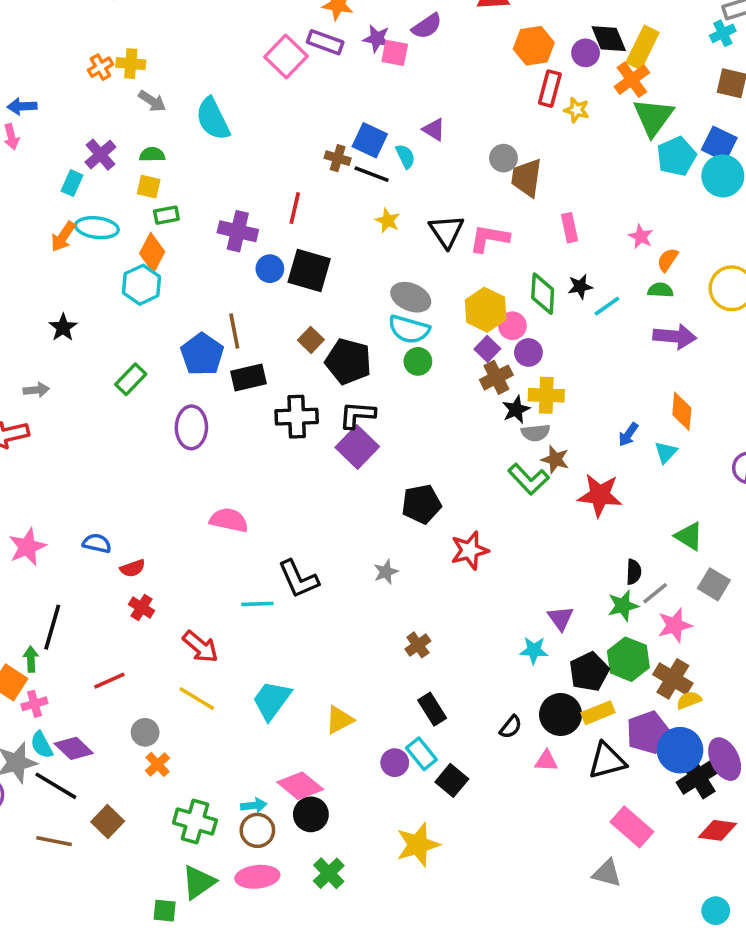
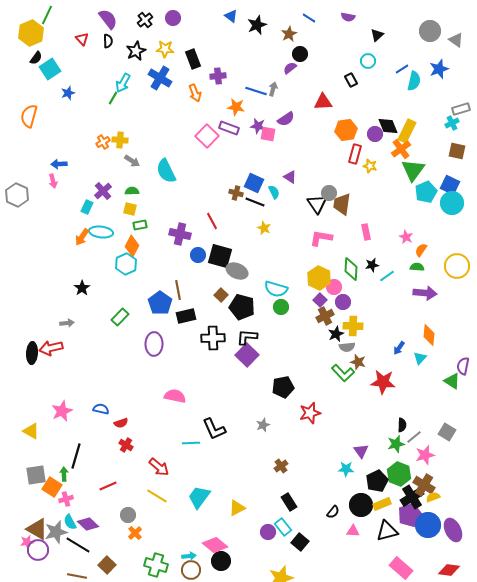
red line: (295, 208) -> (212, 221), turned -42
black triangle: (446, 231) -> (317, 204), moved
gray ellipse: (411, 297) -> (237, 271), moved
green triangle: (689, 536) -> (452, 381), moved
black cross: (698, 777) -> (412, 497), moved

